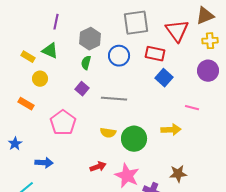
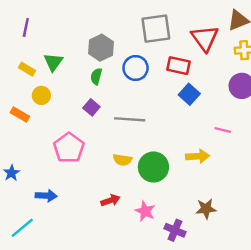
purple line: (56, 22) -> (26, 27), moved
green triangle: (50, 51) -> (53, 62), turned 42
orange rectangle: (26, 104) -> (20, 115), moved
pink star: (127, 176) -> (145, 211), size x0.7

